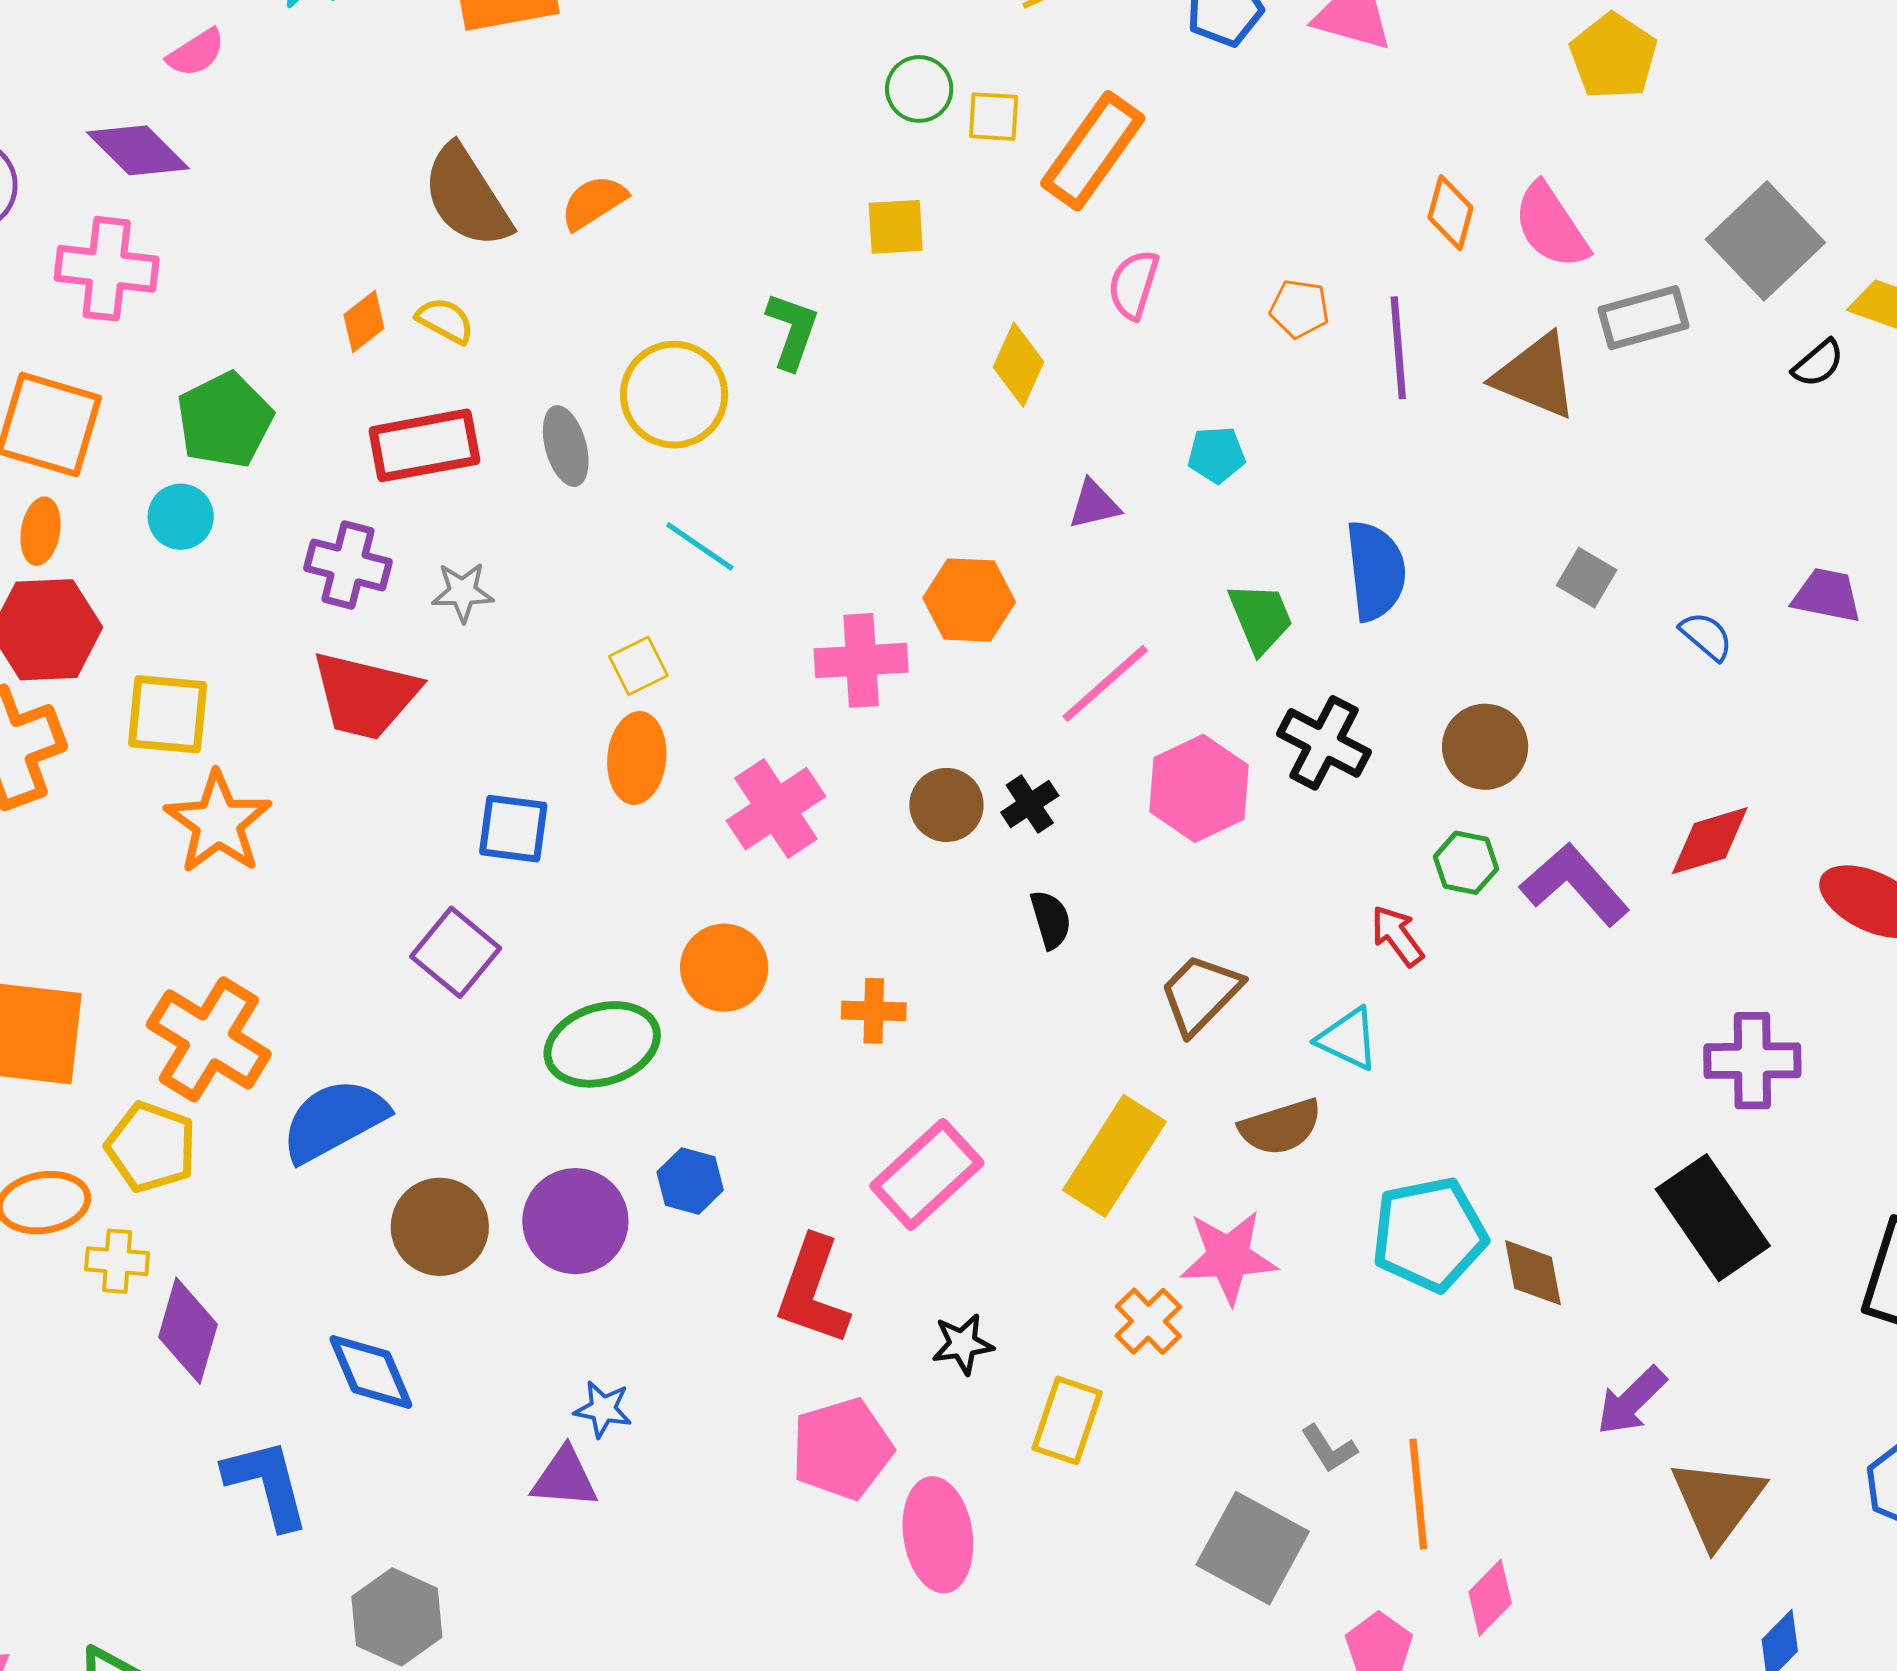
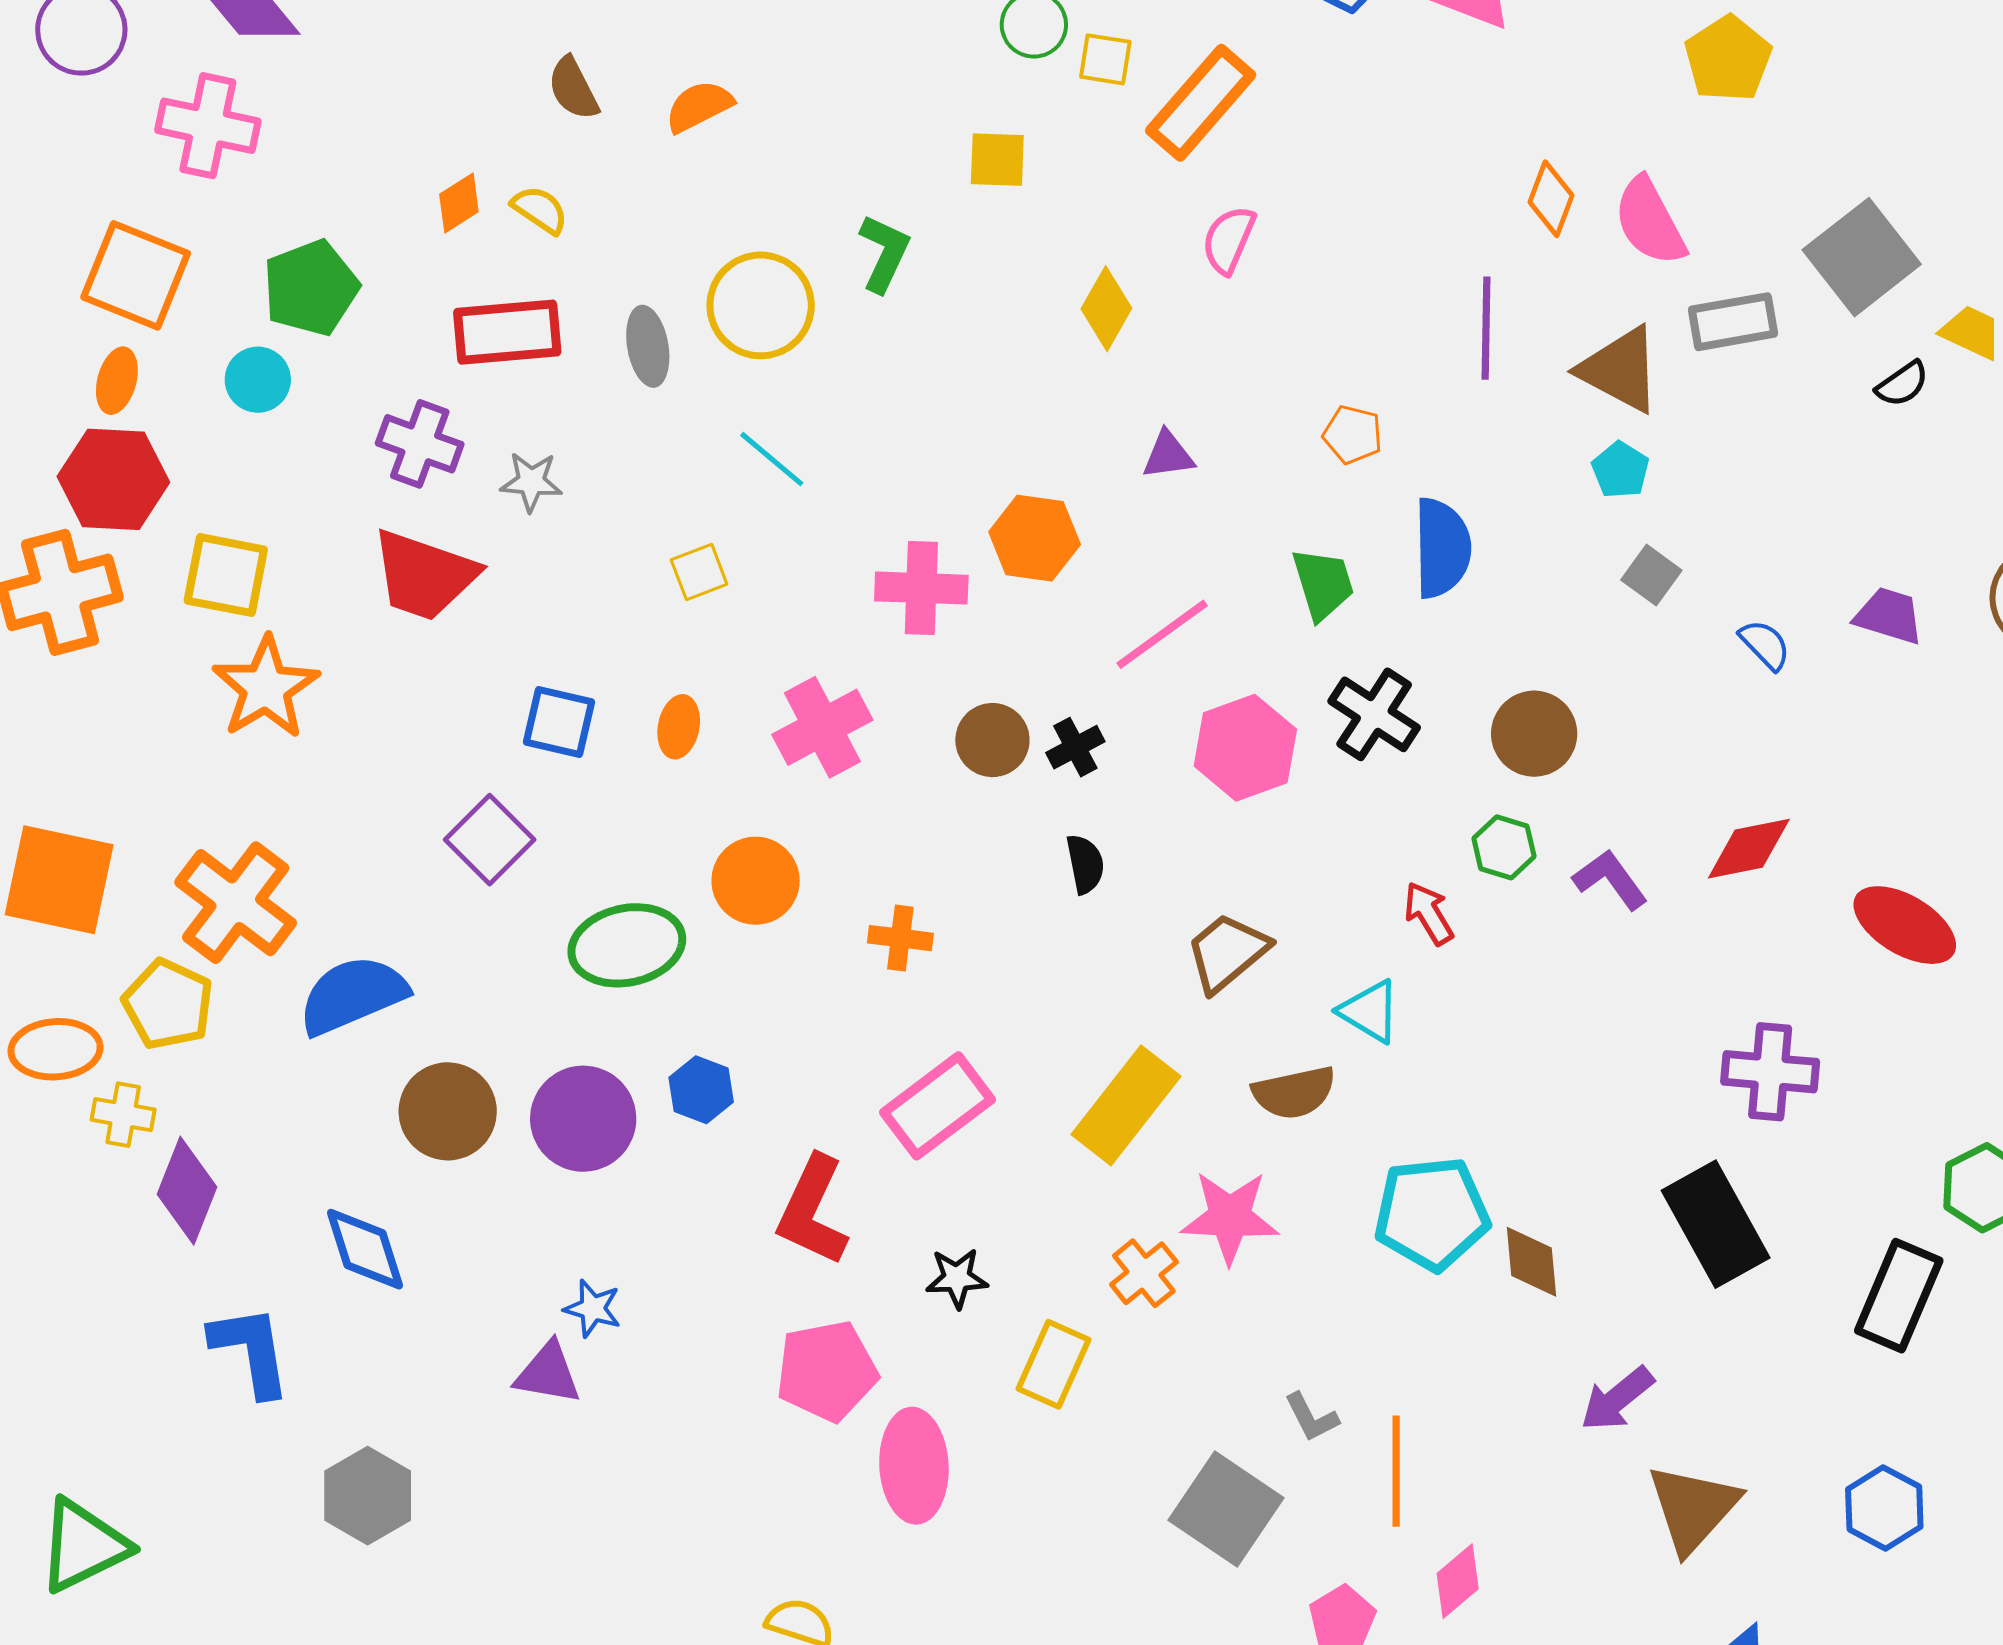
brown semicircle: (467, 197) -> (573, 88), size x0.6
orange pentagon: (1299, 309) -> (1353, 435), moved
cyan pentagon: (1216, 455) -> (1620, 470), moved, turned 30
orange ellipse: (637, 758) -> (679, 727), moved, size x0.7
purple L-shape: (1575, 884) -> (1610, 879), size x0.7

